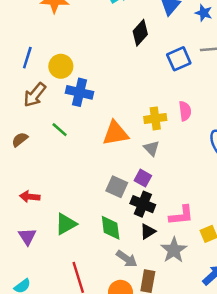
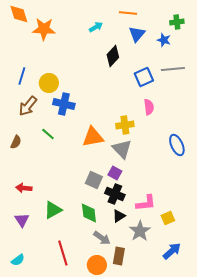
pink semicircle: (185, 111) -> (149, 107), moved
brown semicircle: (20, 140) -> (16, 142), turned 152
gray triangle: (152, 148) -> (122, 149), size x1.5

